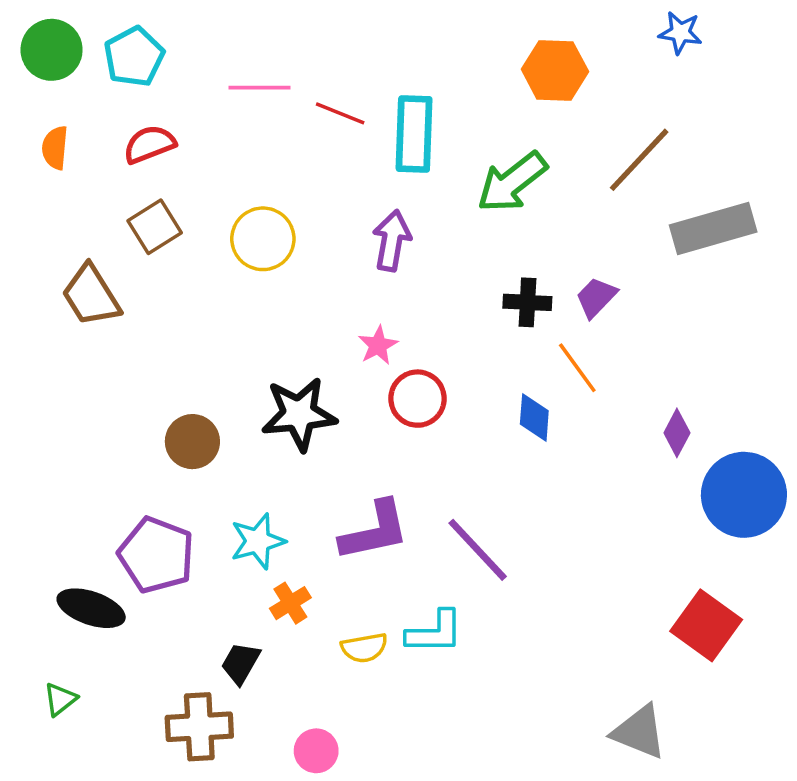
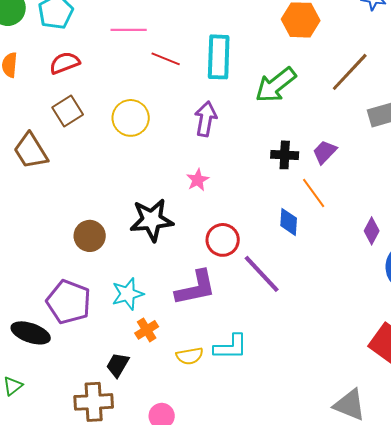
red line: (340, 113) -> (166, 59), moved
red circle: (418, 399) -> (223, 240), moved
purple line: (478, 550) -> (262, 274), moved

